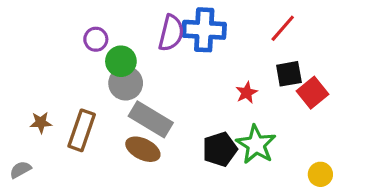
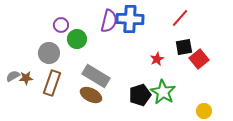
gray circle: (126, 83) -> (49, 53), moved
gray semicircle: (20, 170) -> (13, 76), moved

